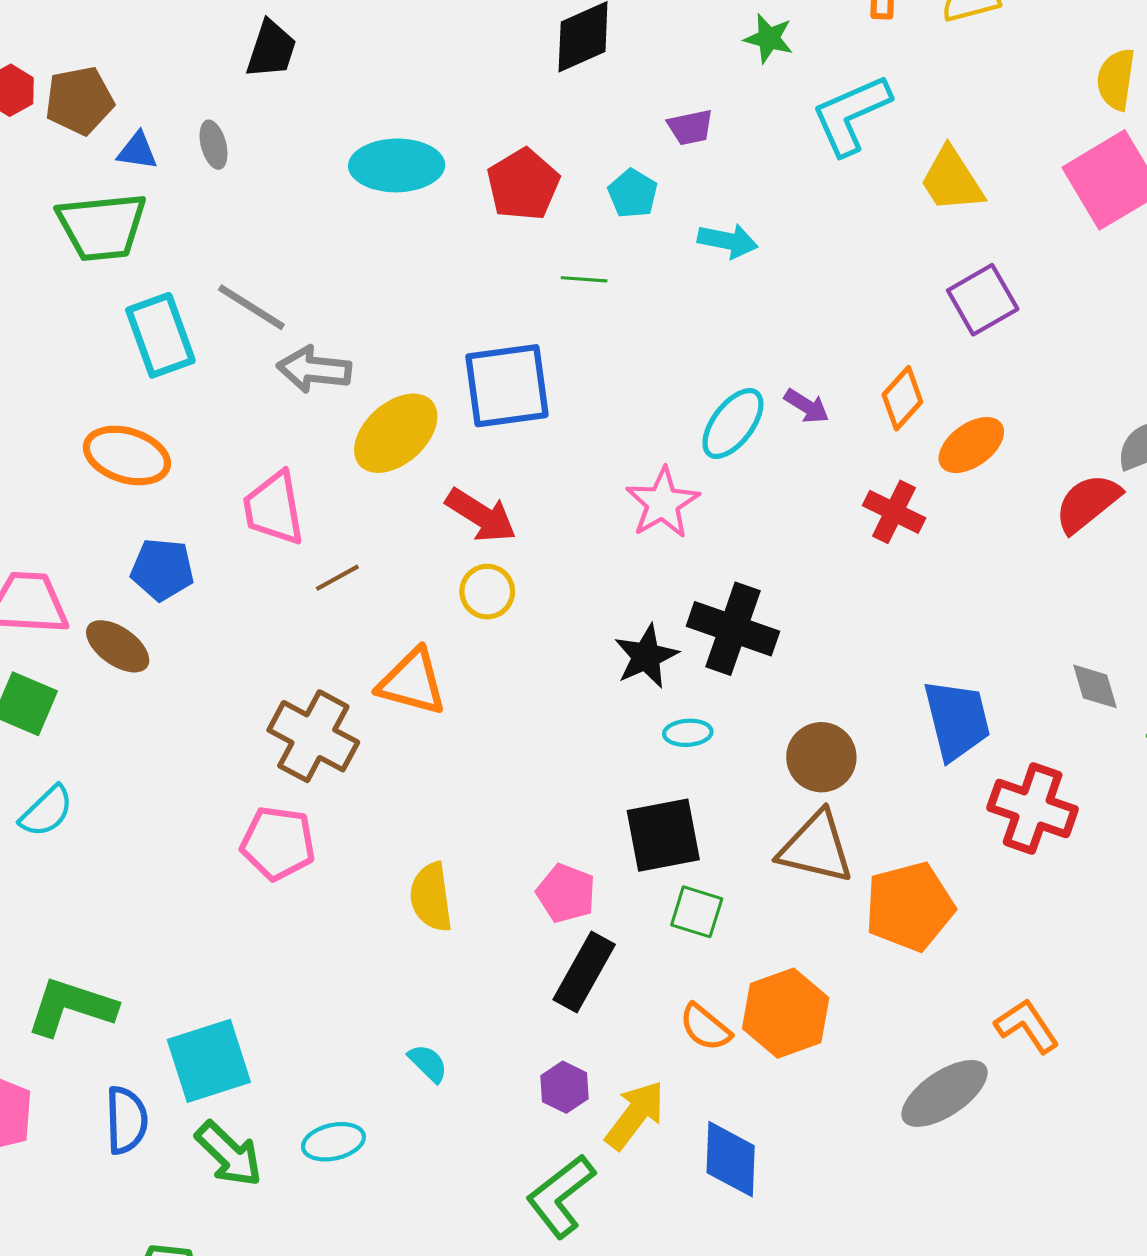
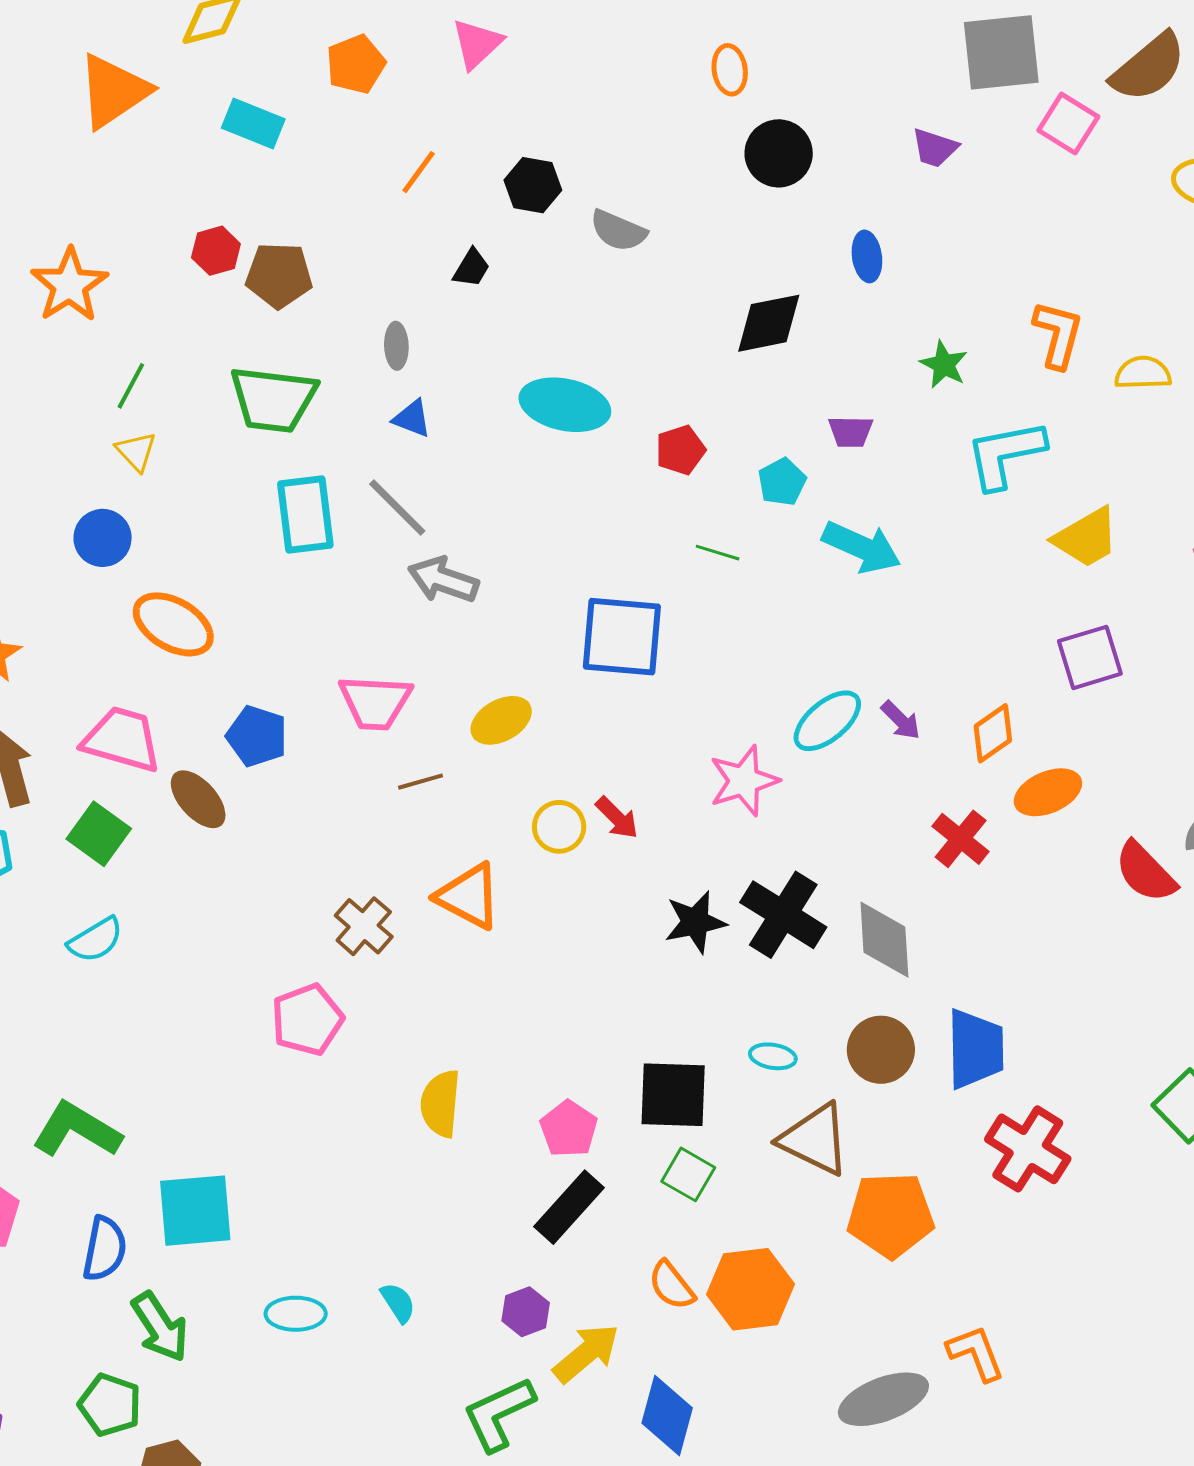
black trapezoid: (271, 49) -> (471, 268), size x0.7
blue triangle: (137, 151) -> (412, 418), moved
yellow trapezoid: (952, 180) -> (1086, 538), turned -100
red pentagon: (523, 185) -> (680, 450), size x0.7
cyan arrow: (728, 241) -> (862, 547), size x1.4
yellow ellipse: (396, 433) -> (501, 720), moved, size x0.7
orange ellipse: (127, 455) -> (173, 624), moved
red semicircle: (1088, 503) -> (1145, 872), turned -108
pink trapezoid: (274, 508) -> (375, 702), turned -90
red arrow: (481, 515) -> (617, 818), moved, size x0.7
gray diamond: (1095, 686) -> (884, 940), moved, size x1.5
cyan ellipse: (688, 733) -> (773, 1056), moved
brown cross: (313, 736) -> (364, 926), size x0.7
brown circle: (821, 757) -> (881, 1050), moved
pink pentagon: (278, 843) -> (307, 1020), turned 30
cyan semicircle: (428, 1063) -> (398, 1303), moved
green arrow: (229, 1154) -> (160, 1327), moved

